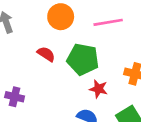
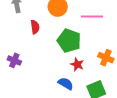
red semicircle: (46, 54) -> (35, 27), moved, turned 40

